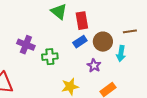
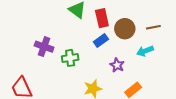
brown circle: (103, 42) -> (125, 29), moved
cyan arrow: (121, 53) -> (145, 51), turned 63

